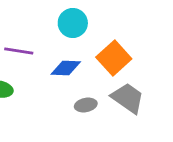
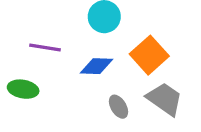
gray ellipse: (86, 105) -> (119, 107), turned 70

